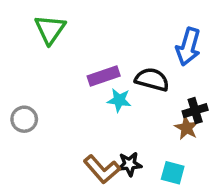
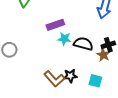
black semicircle: (152, 79) -> (83, 44), moved

